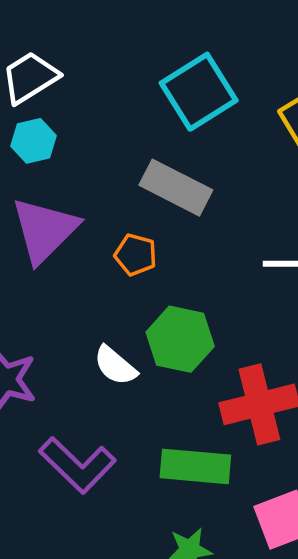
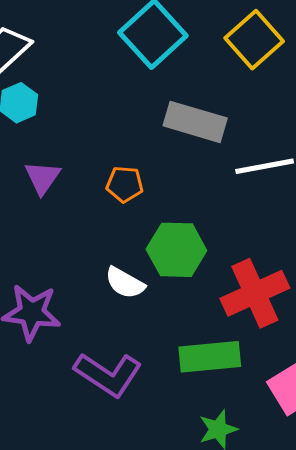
gray rectangle: (176, 188) -> (195, 122), moved
purple triangle: (44, 230) -> (42, 178), size x0.6

